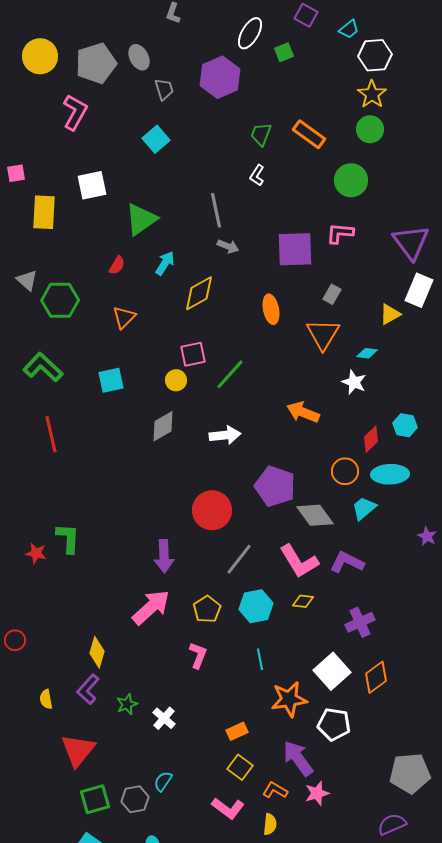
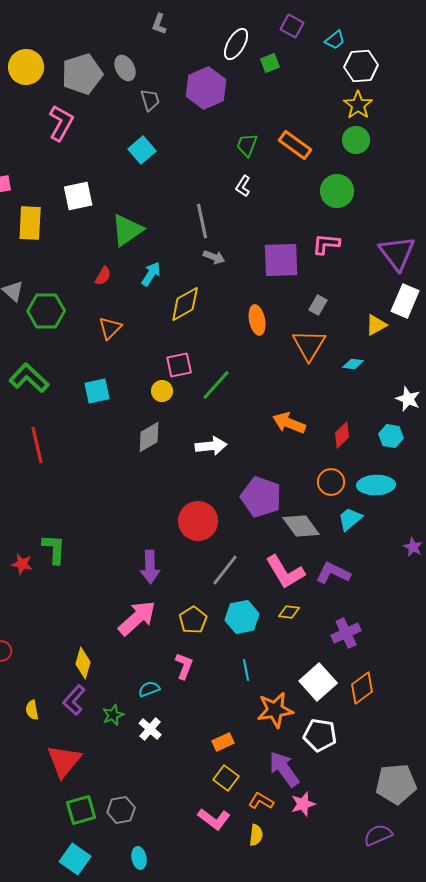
white star: (354, 382) -> (408, 399), moved
red diamond: (371, 439) -> (342, 435), moved
cyan semicircle: (163, 781) -> (149, 689), moved, turned 35

